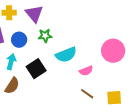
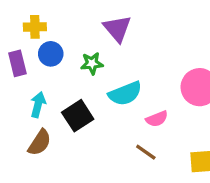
purple triangle: (34, 14) -> (117, 29), moved
blue circle: (19, 40) -> (51, 54), moved
brown line: (87, 94) -> (146, 152), moved

